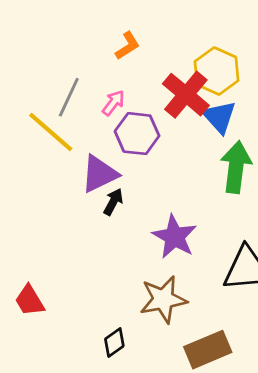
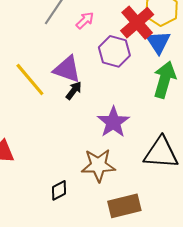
yellow line: (51, 132) -> (30, 80), moved
purple hexagon: (137, 134) -> (114, 51), moved
purple triangle: (99, 174) -> (67, 69), turned 36

